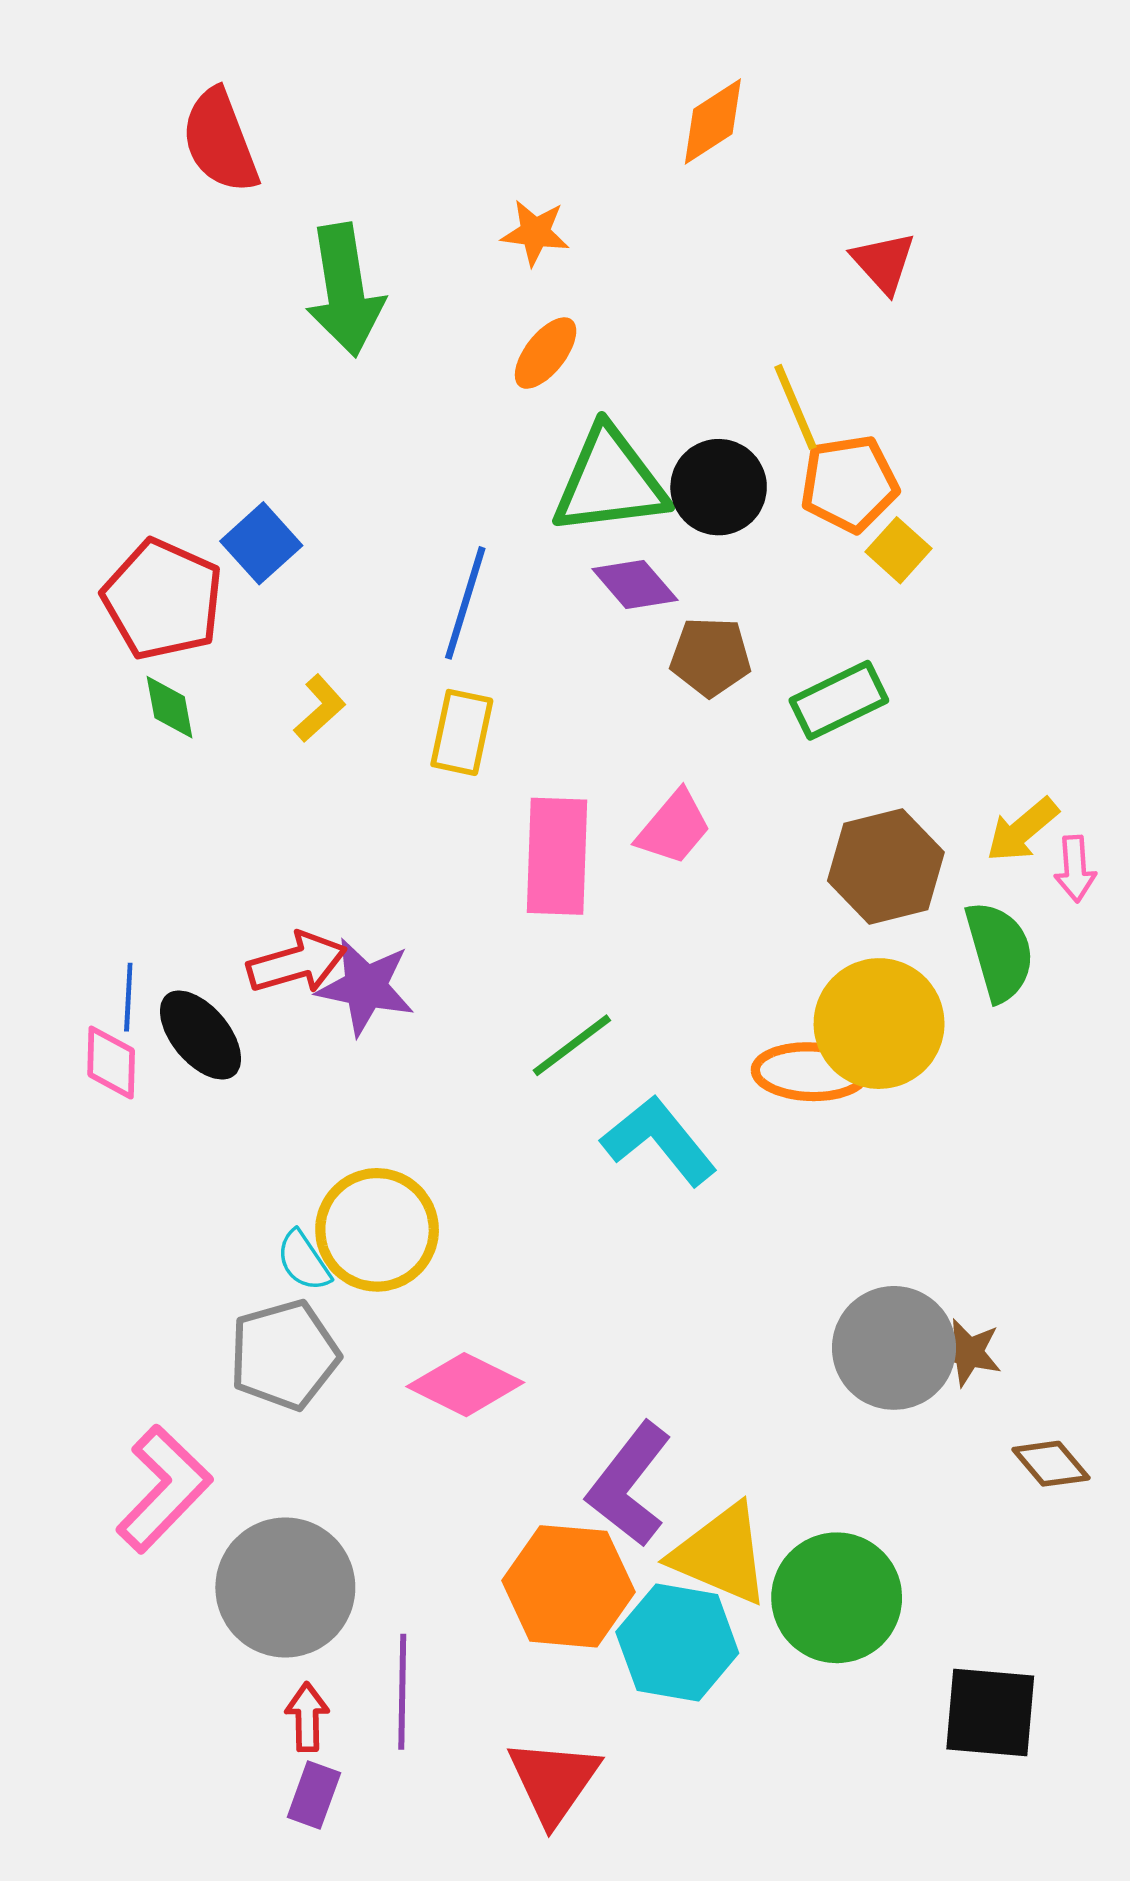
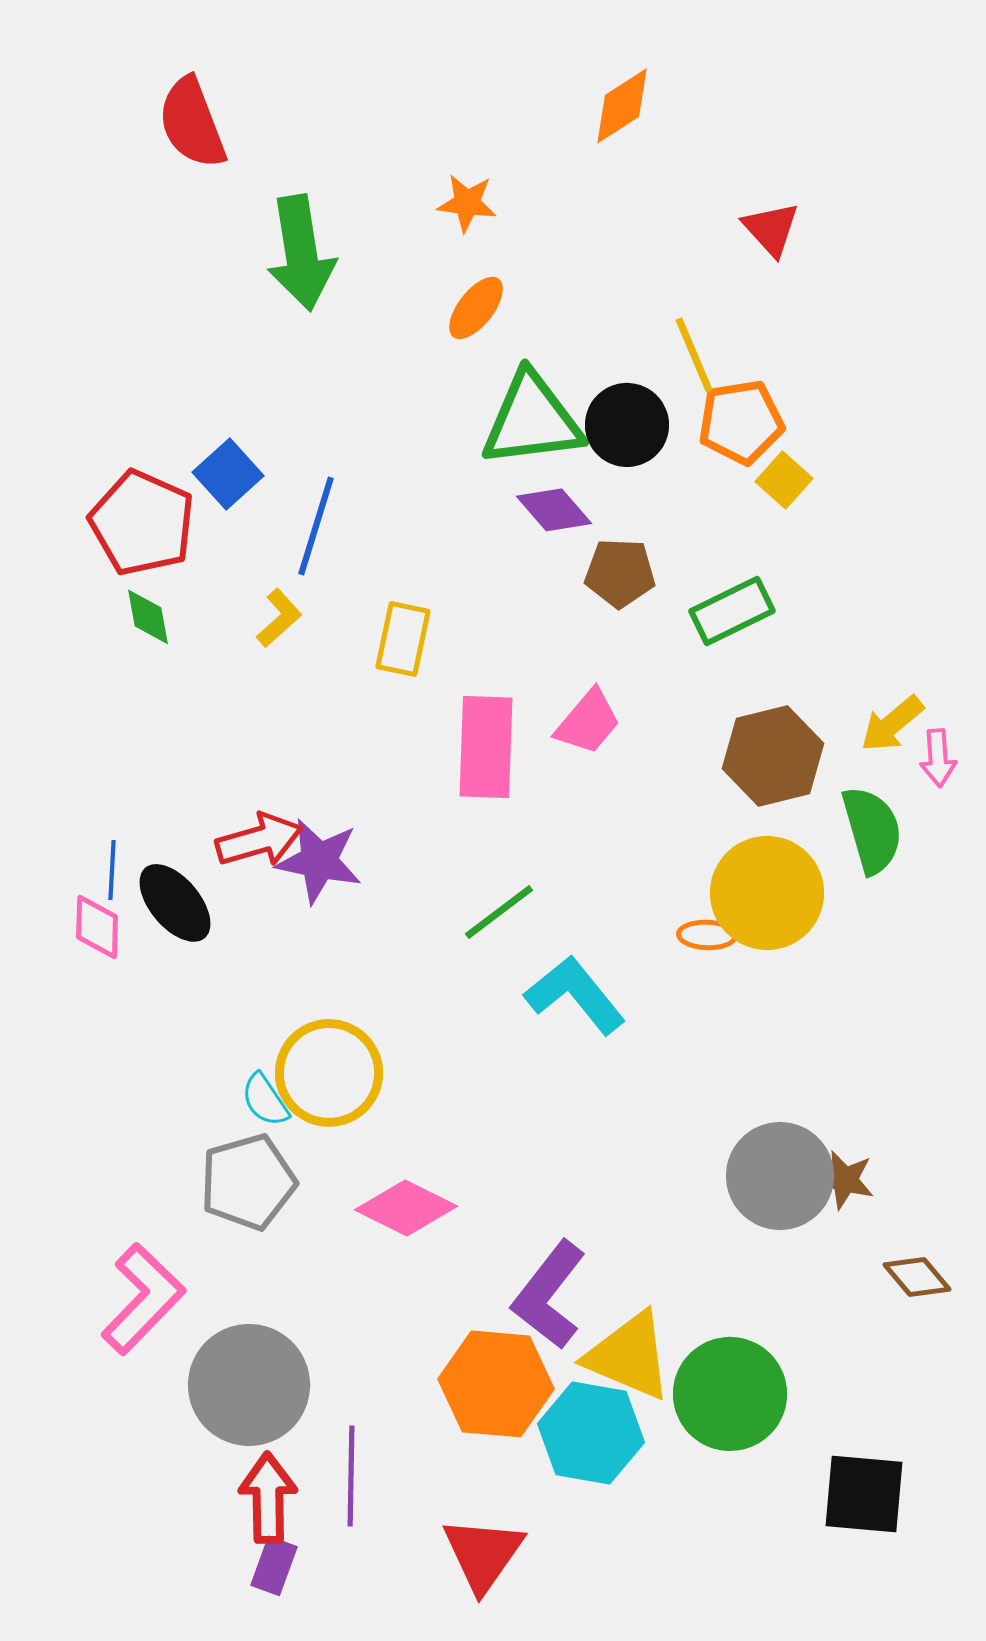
blue line: (465, 603) -> (316, 526), moved
orange ellipse: (810, 1072) -> (707, 935), size x0.6
red arrow: (307, 1717) -> (268, 1498), size x1.5

